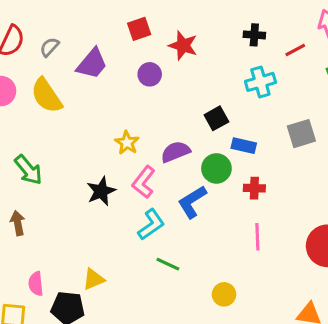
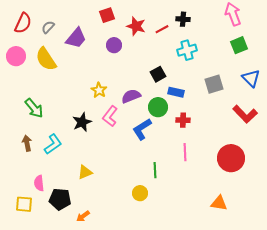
red line: (295, 50) -> (162, 29), moved
cyan L-shape: (151, 225) -> (53, 144), moved
green line: (168, 264) -> (155, 170), moved, turned 63
yellow triangle: (94, 279) -> (85, 172), moved
yellow circle: (224, 294) -> (140, 193), moved

